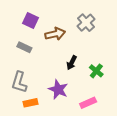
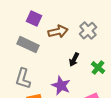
gray cross: (86, 23) -> (88, 31), moved
gray rectangle: (24, 47) -> (28, 45), size x1.5

